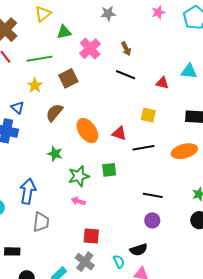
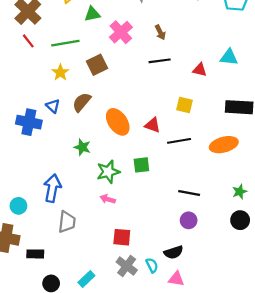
black line: (126, 75) -> (160, 61), turned -30
blue triangle: (18, 108) -> (53, 106), moved
gray cross: (85, 262) -> (127, 266), moved

